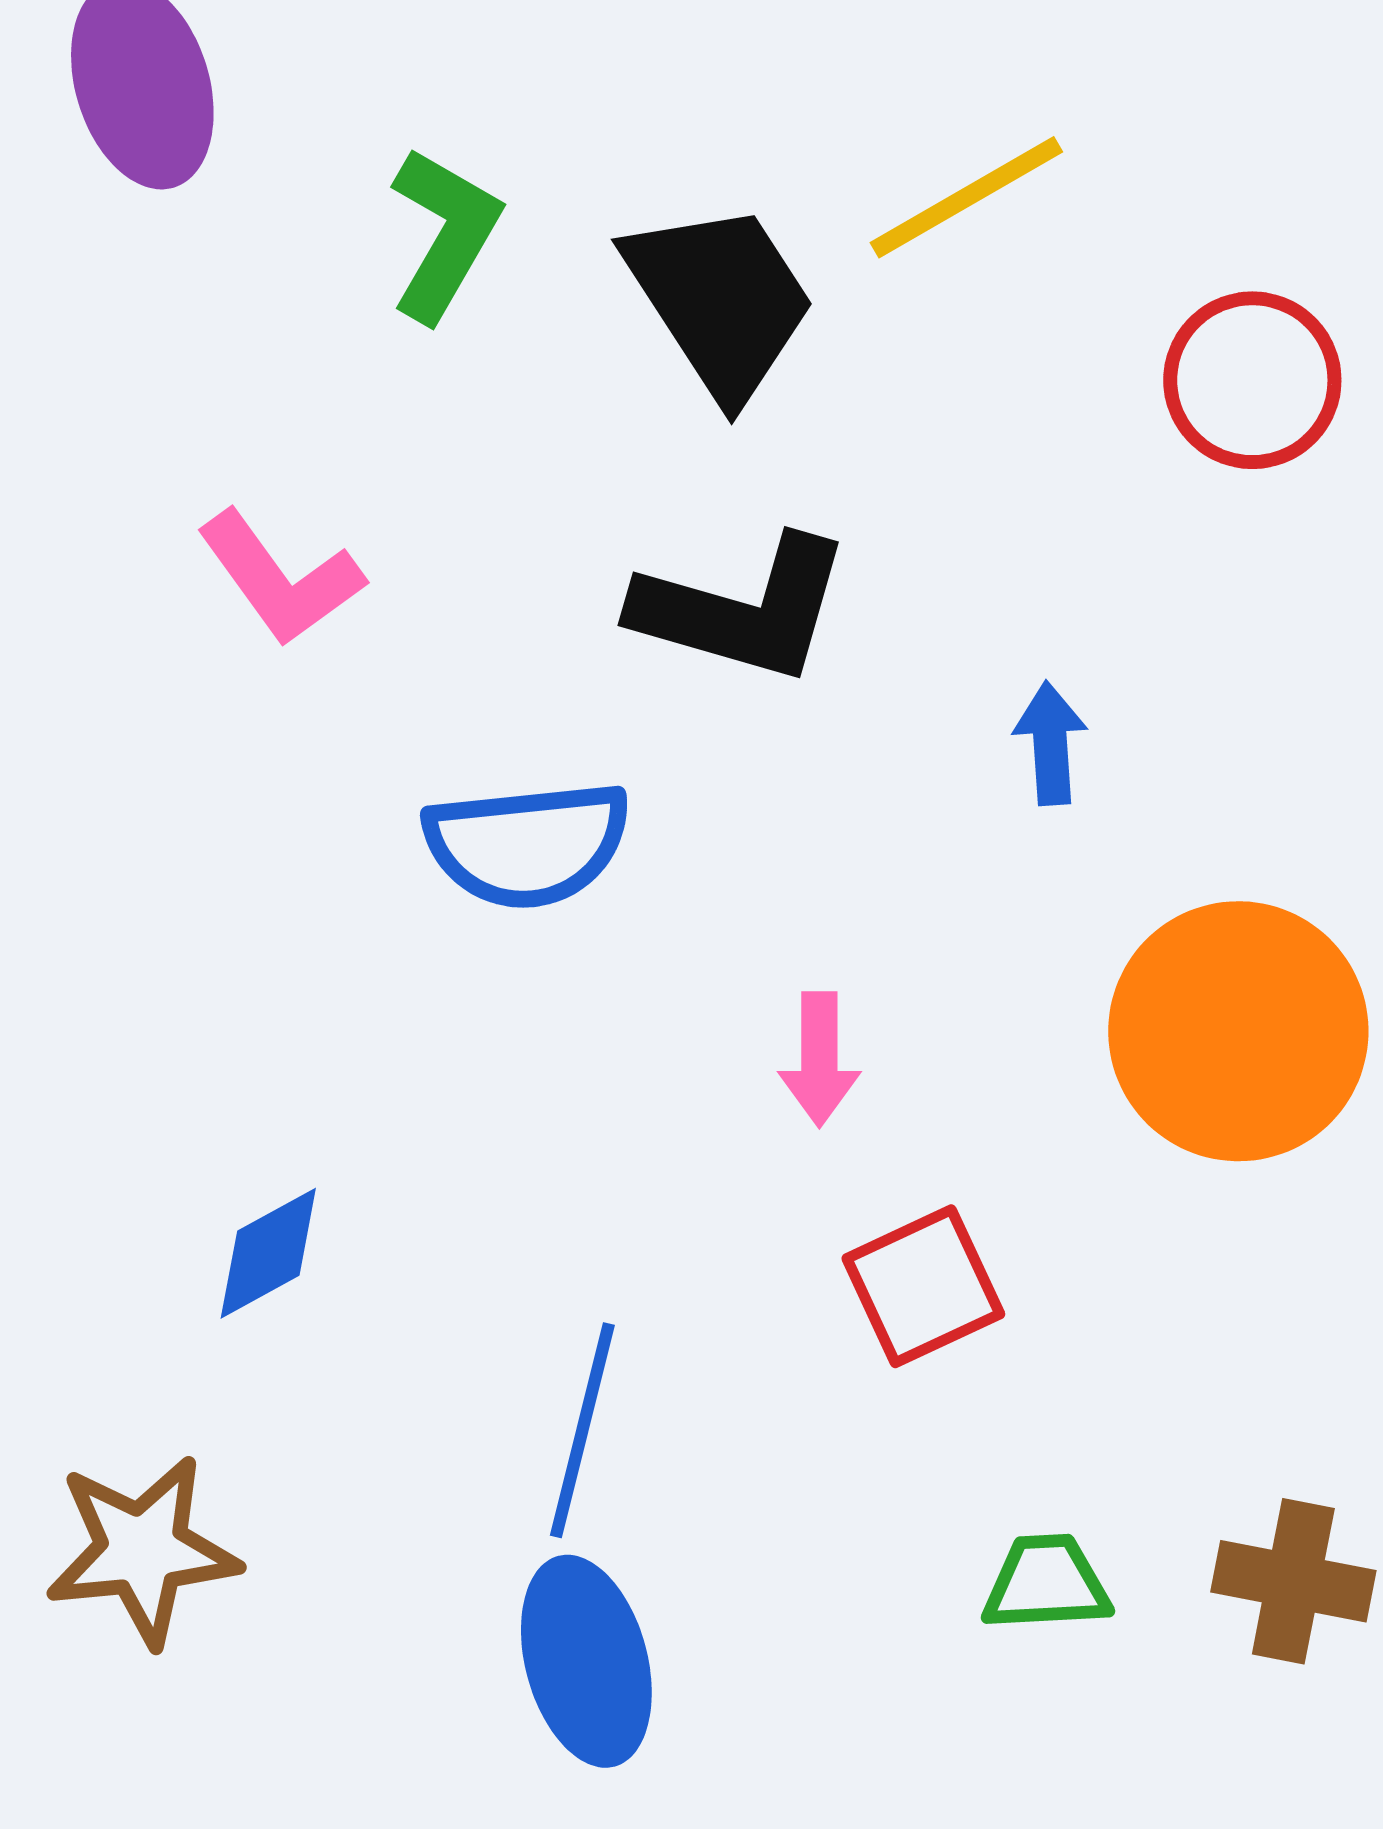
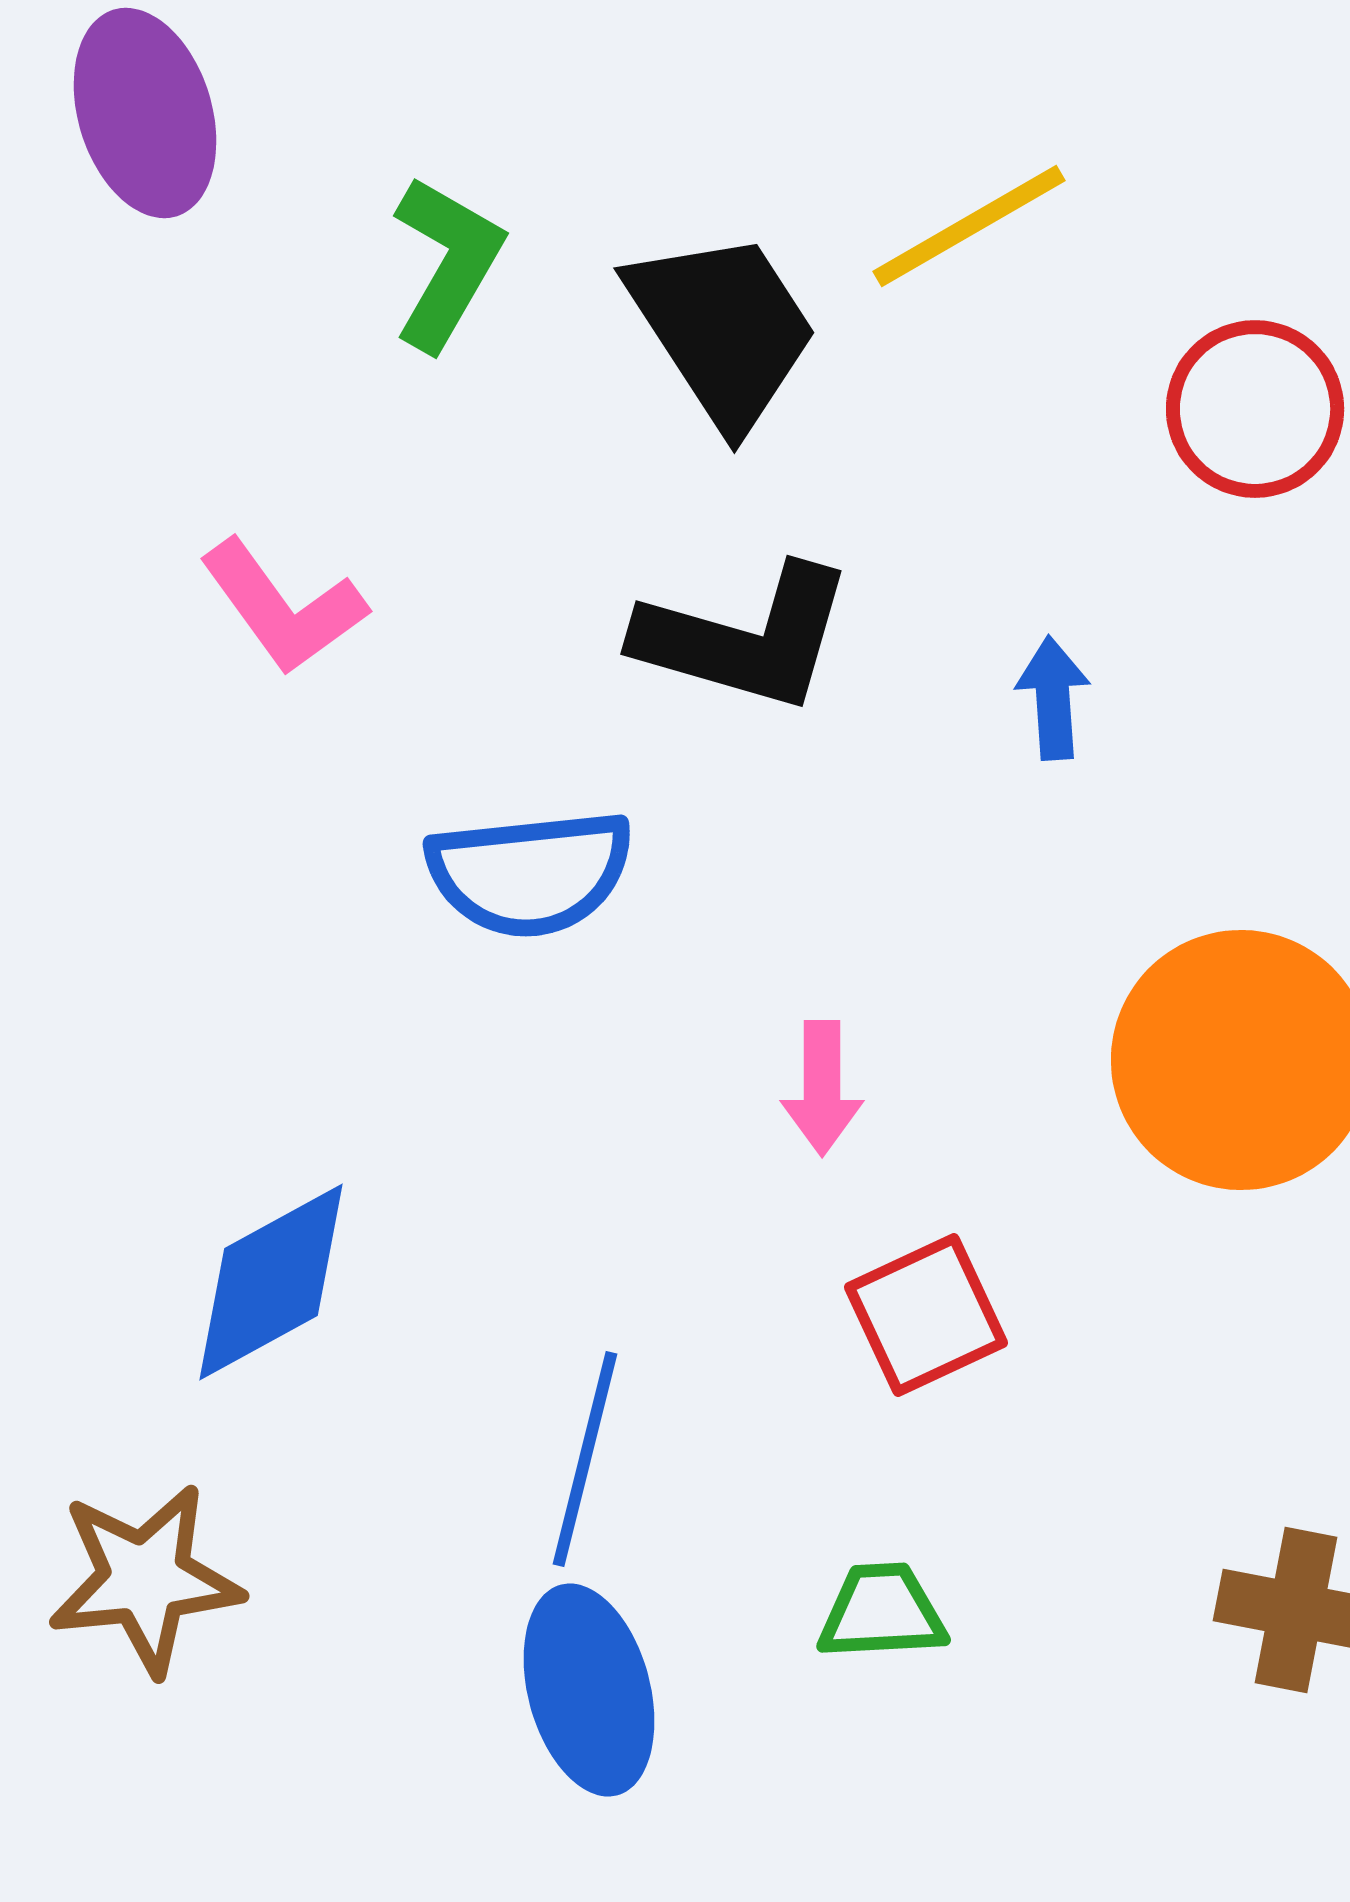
blue arrow: (1050, 743) -> (1053, 698), moved
blue diamond: (268, 1253) -> (271, 1282), size x1.5
green trapezoid: (1046, 1583) -> (882, 1612), moved

